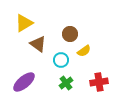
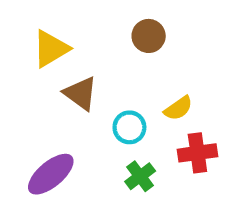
brown circle: (70, 34) -> (149, 36), moved
red cross: (99, 82) -> (197, 153), moved

